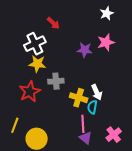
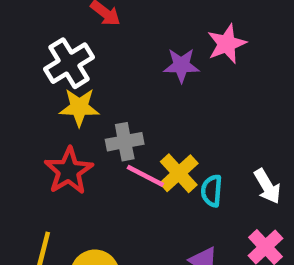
white arrow: (97, 92) -> (267, 186), moved
yellow cross: (79, 98) -> (179, 173), turned 36
pink line: (83, 124) -> (145, 176), moved, turned -54

